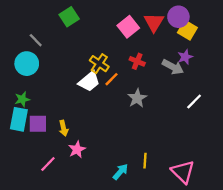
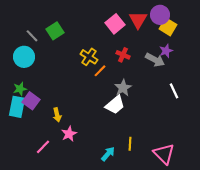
green square: (69, 17) -> (55, 31), moved
white trapezoid: (89, 81) -> (115, 105), moved
white line: (194, 102) -> (174, 91), turned -70
purple square: (38, 124) -> (31, 101), moved, turned 36

